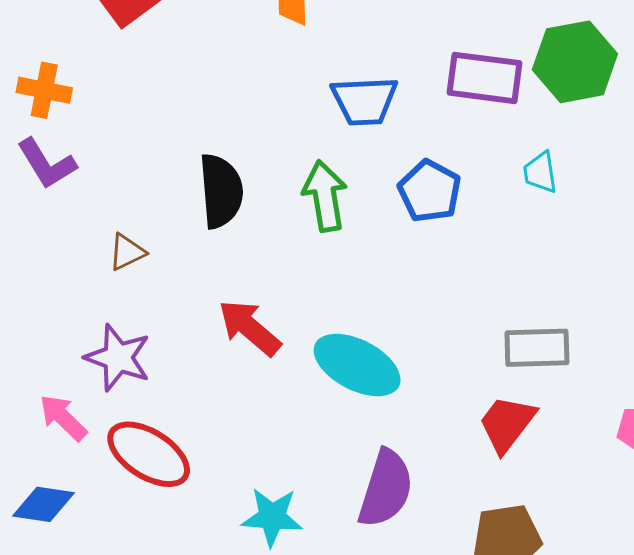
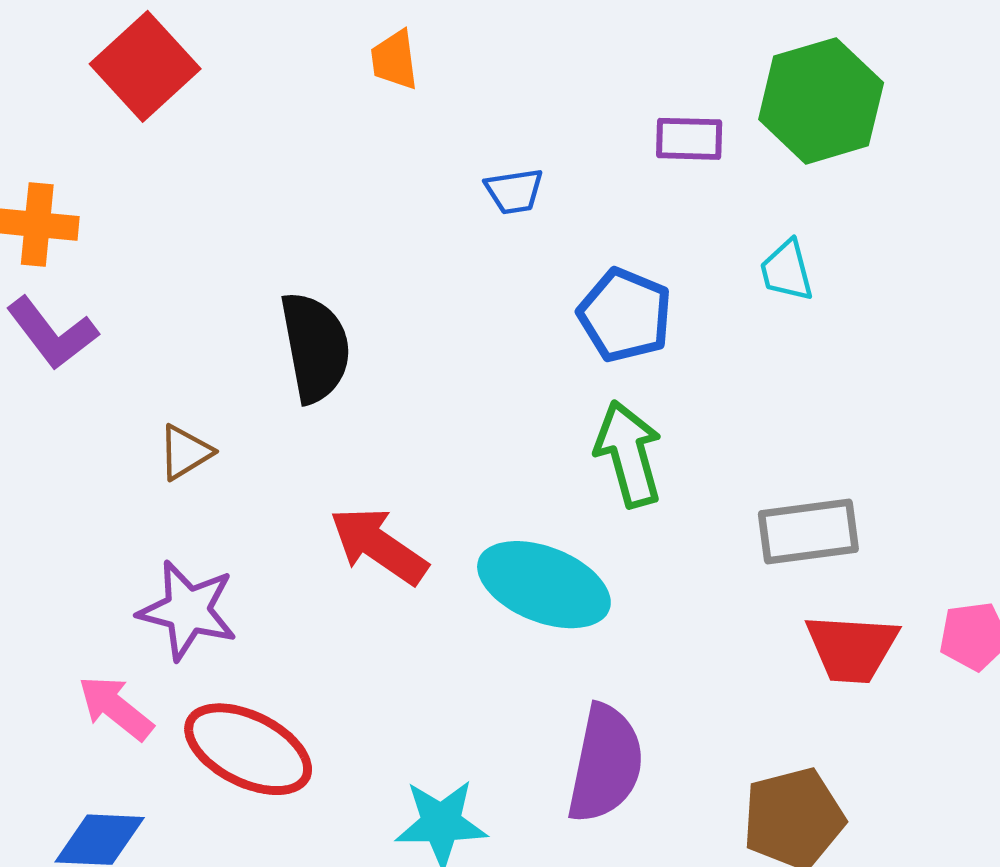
purple rectangle: (484, 78) -> (689, 139), size x0.6
blue trapezoid: (364, 101) -> (514, 191), size x0.6
green arrow: (325, 196) -> (629, 454), moved
red trapezoid: (507, 424) -> (852, 648), moved, turned -118

